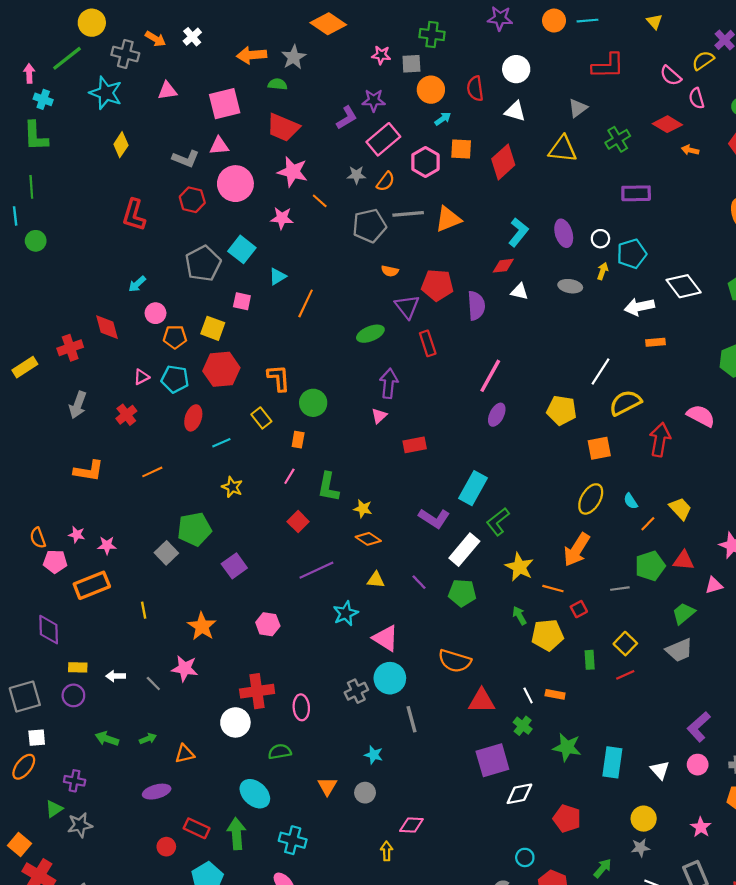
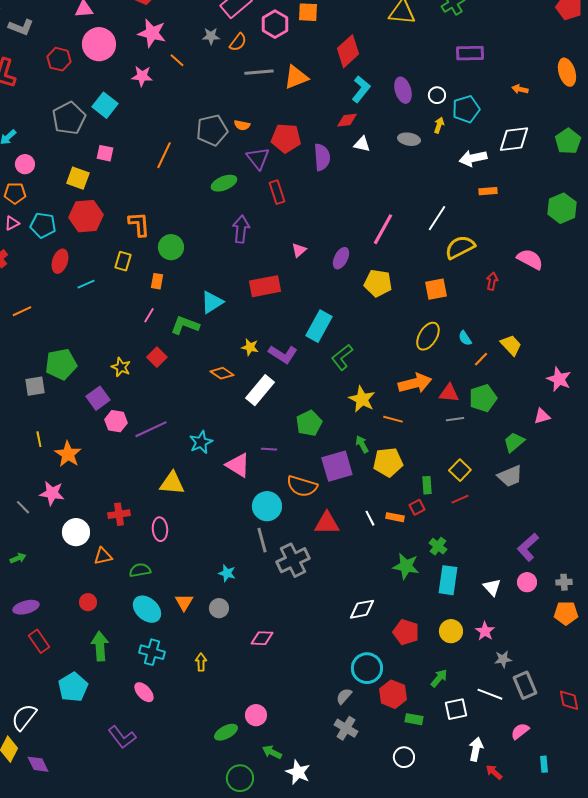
orange arrow: (690, 150) -> (520, 89), moved
gray L-shape: (186, 159) -> (21, 27), moved
red diamond: (503, 162) -> (348, 51), moved
gray pentagon: (369, 226) -> (212, 130), moved
cyan triangle: (278, 276) -> (212, 302), moved, size x1.4
white diamond: (684, 286) -> (514, 139), turned -60
orange pentagon: (175, 337) -> (15, 193), moved
pink line: (490, 376) -> (383, 229), moved
yellow pentagon: (562, 410) -> (378, 283), moved
pink triangle: (379, 416) -> (299, 250), moved
yellow rectangle: (261, 418) -> (123, 261), turned 54
red arrow: (660, 440) -> (492, 281), size x0.6
red rectangle: (415, 445) -> (265, 286), size x1.4
yellow star: (232, 487) -> (121, 367), moved
green L-shape: (328, 487) -> (185, 325), turned 100
yellow star: (363, 509) -> (250, 347), moved
white rectangle: (464, 550) -> (260, 390), moved
orange arrow: (577, 550) -> (415, 383), turned -136
gray square: (166, 553) -> (35, 386), turned 35
red triangle: (684, 560) -> (449, 393), moved
purple line: (316, 570) -> (151, 429), moved
yellow triangle: (376, 580) -> (172, 483), moved, size x1.5
purple line: (419, 582) -> (269, 449), moved, turned -42
green pentagon: (462, 593) -> (309, 423), turned -30
red square: (579, 609) -> (417, 507), moved
yellow line: (144, 610) -> (39, 439), moved
pink hexagon: (268, 624) -> (116, 421), moved
cyan circle: (390, 678) -> (267, 506), moved
red cross: (257, 691) -> (119, 514), size x0.7
gray cross: (356, 691) -> (293, 560), moved, size x1.5
white circle: (235, 722) -> (76, 532), moved
green cross: (523, 726) -> (438, 546), moved
orange triangle: (185, 754) -> (103, 556), moved
purple square: (492, 760) -> (337, 466), moved
cyan ellipse: (255, 794) -> (147, 609), moved
yellow circle: (644, 819) -> (451, 631), moved
pink star: (701, 827) -> (485, 631), moved
red rectangle: (197, 828) -> (39, 641), moved, turned 30
red circle: (166, 847) -> (88, 602), moved
gray star: (640, 848) -> (503, 659), moved
yellow arrow: (387, 851) -> (201, 662), moved
cyan circle: (525, 857) -> (367, 668), size x1.8

